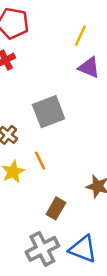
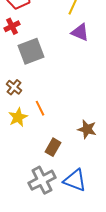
gray square: (49, 112) -> (31, 51), moved

